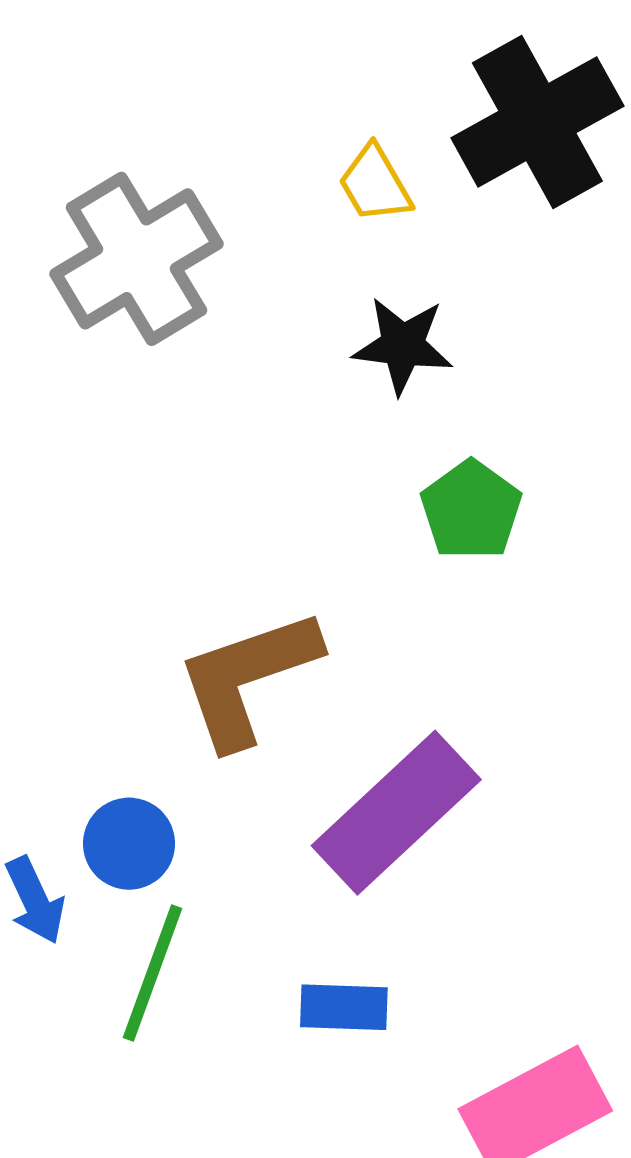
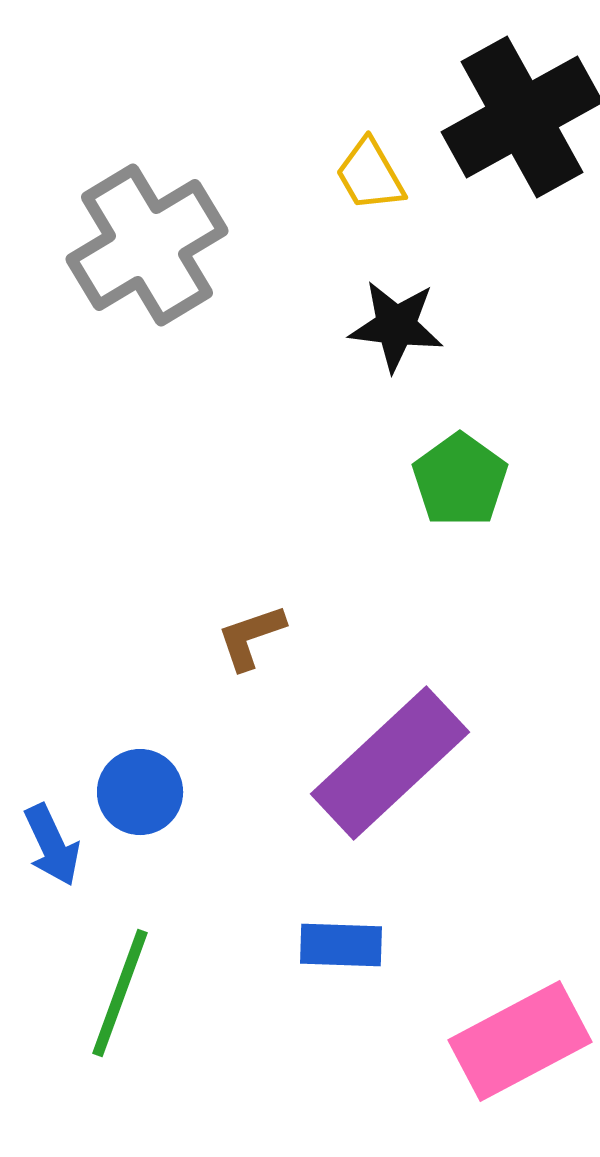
brown L-shape: (248, 678) -> (251, 637), size x0.5
green line: (153, 973) -> (120, 993), moved

